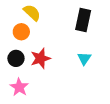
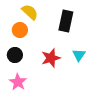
black rectangle: (83, 20) -> (66, 21), moved
red star: (40, 58) -> (51, 58), moved

